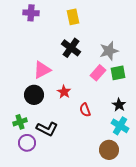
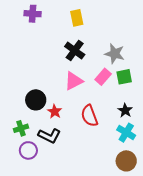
gray star: (109, 51) -> (115, 54), turned 30
pink triangle: (42, 70) -> (74, 81), moved
red star: (64, 92) -> (55, 112), moved
red semicircle: (85, 110) -> (89, 116), size x1.5
brown circle: (109, 150) -> (126, 161), moved

